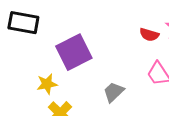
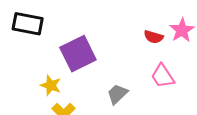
yellow star: (47, 84) -> (51, 85), turned 30

